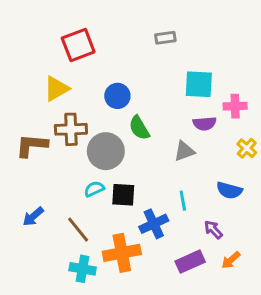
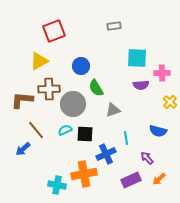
gray triangle: (184, 151) -> (113, 110), moved
brown line: (78, 230) -> (36, 130), moved

